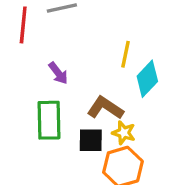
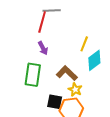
red line: (23, 25) -> (42, 22), moved
black square: (91, 140) -> (55, 102), moved

